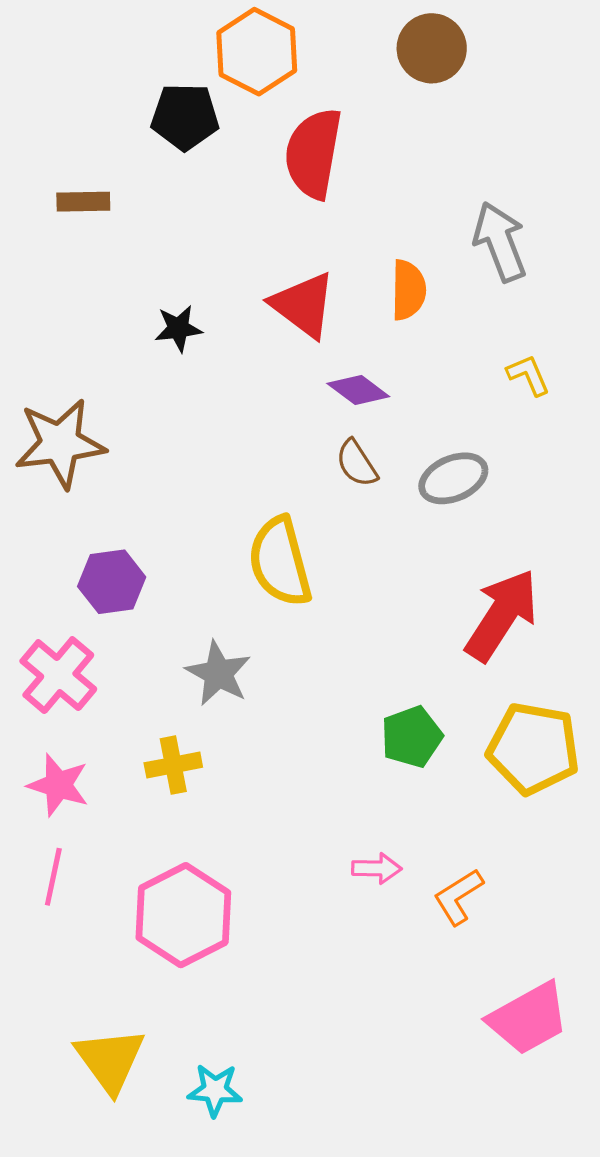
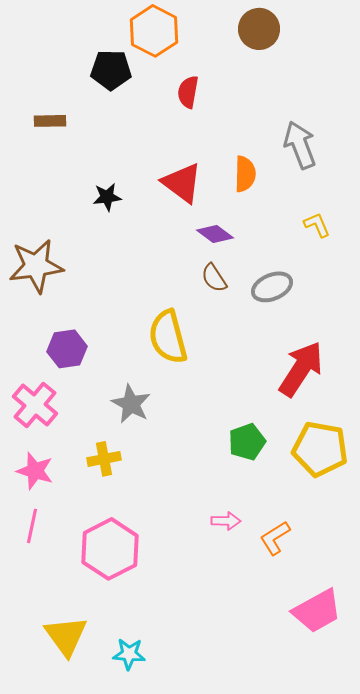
red semicircle: (313, 153) -> (188, 92), size x0.6

